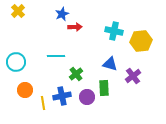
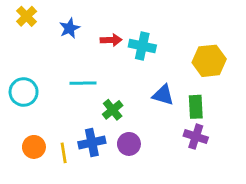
blue star: (62, 14) -> (70, 28), moved
cyan cross: (114, 31) -> (142, 46), moved
purple cross: (133, 76) -> (196, 137), moved, turned -35
green rectangle: (104, 88) -> (196, 107), moved
orange circle: (25, 90) -> (34, 147), moved

